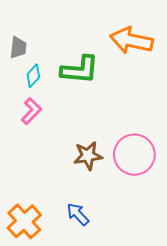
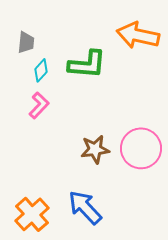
blue arrow: (78, 214) -> (85, 207), size x1.5

